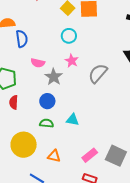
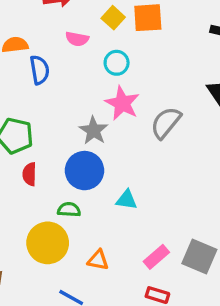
pink star: (72, 61) -> (122, 103), size x1.5
pink semicircle: (38, 63) -> (77, 39), moved
blue circle: (47, 101) -> (85, 171), size x1.5
green semicircle: (47, 123) -> (69, 210), moved

